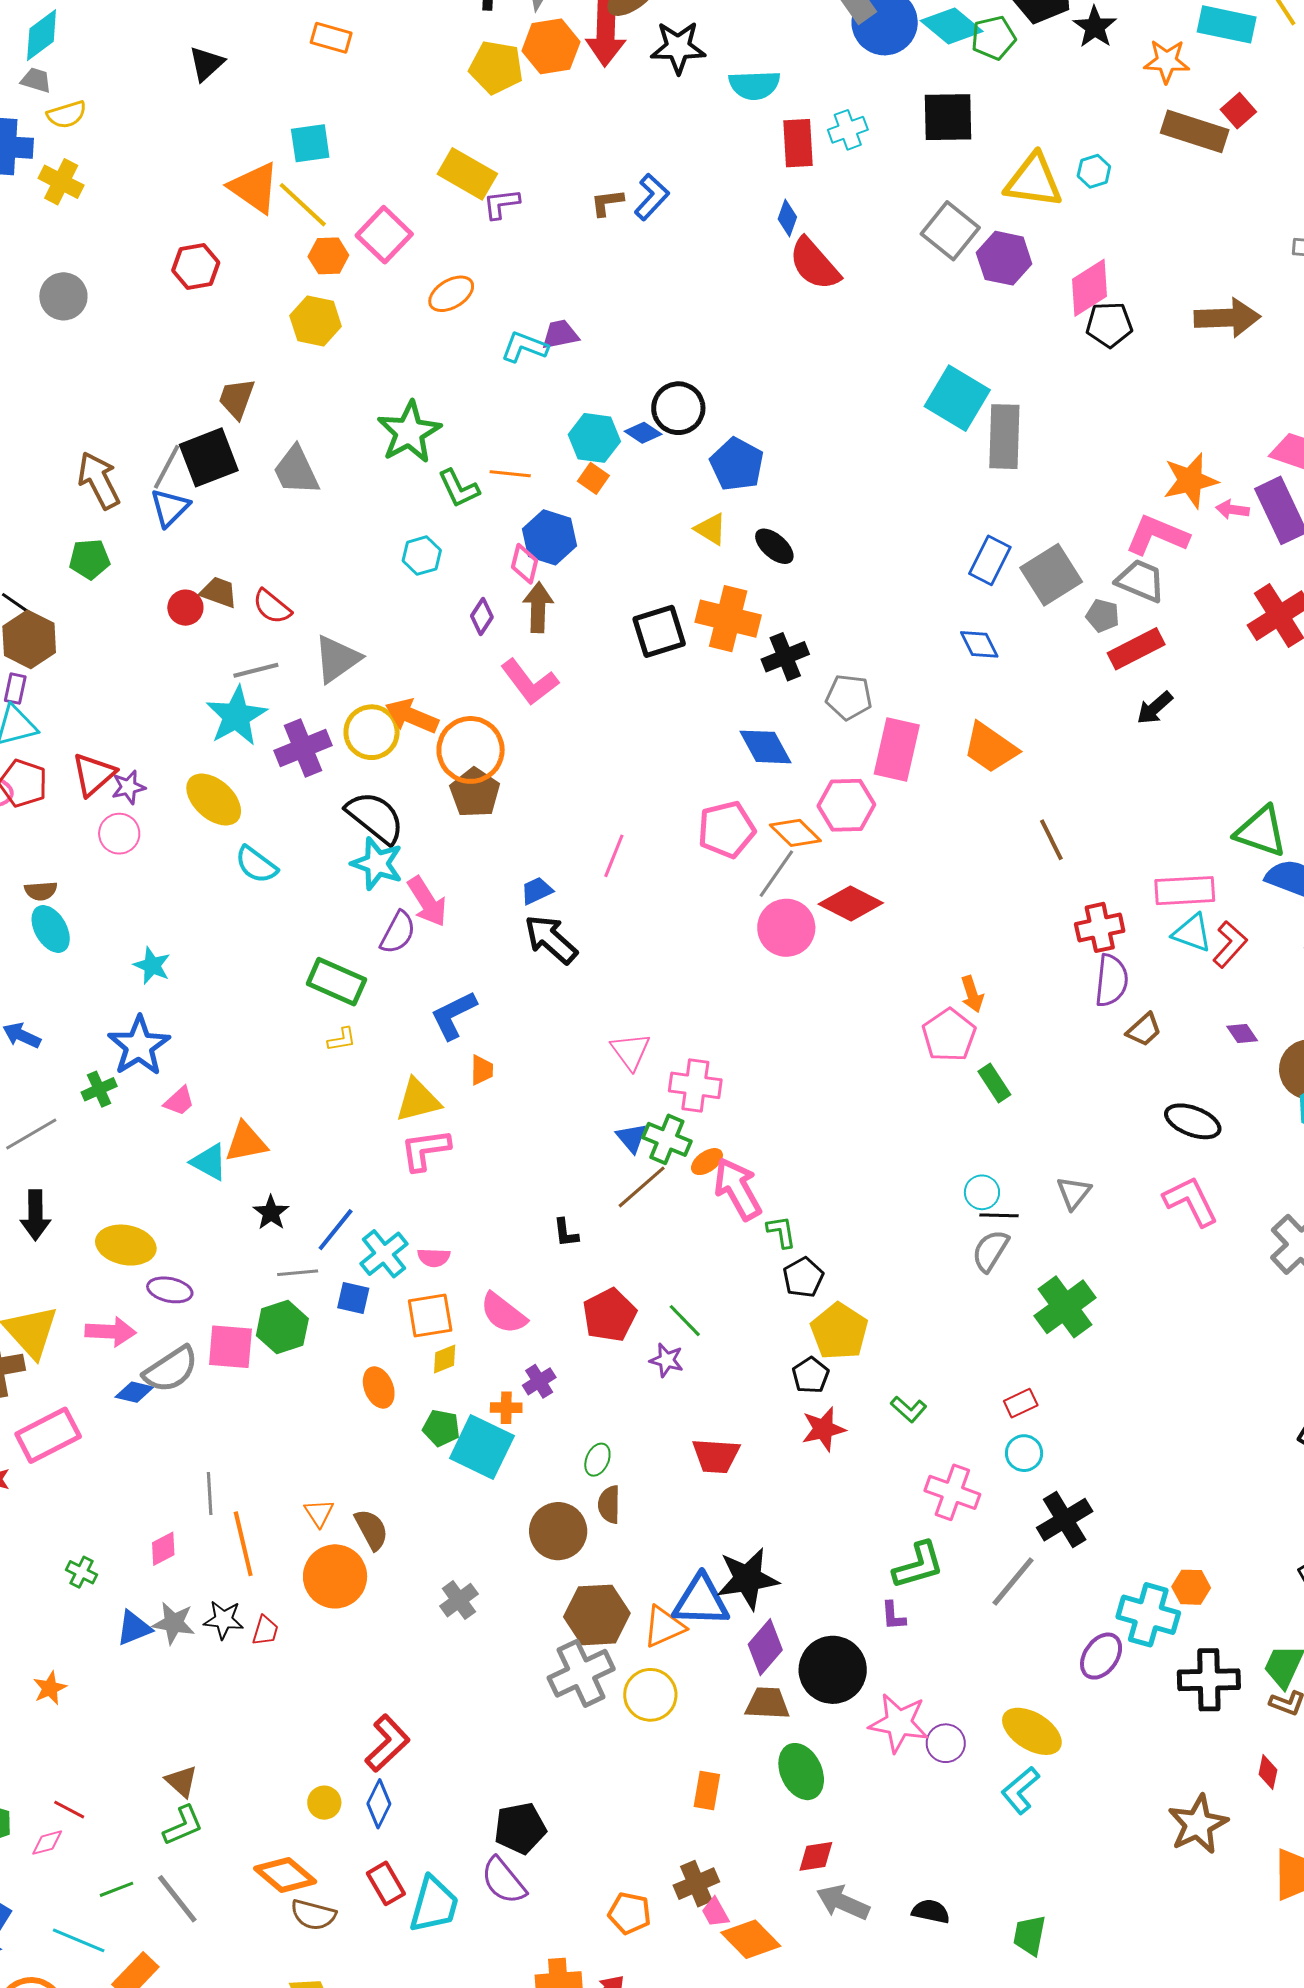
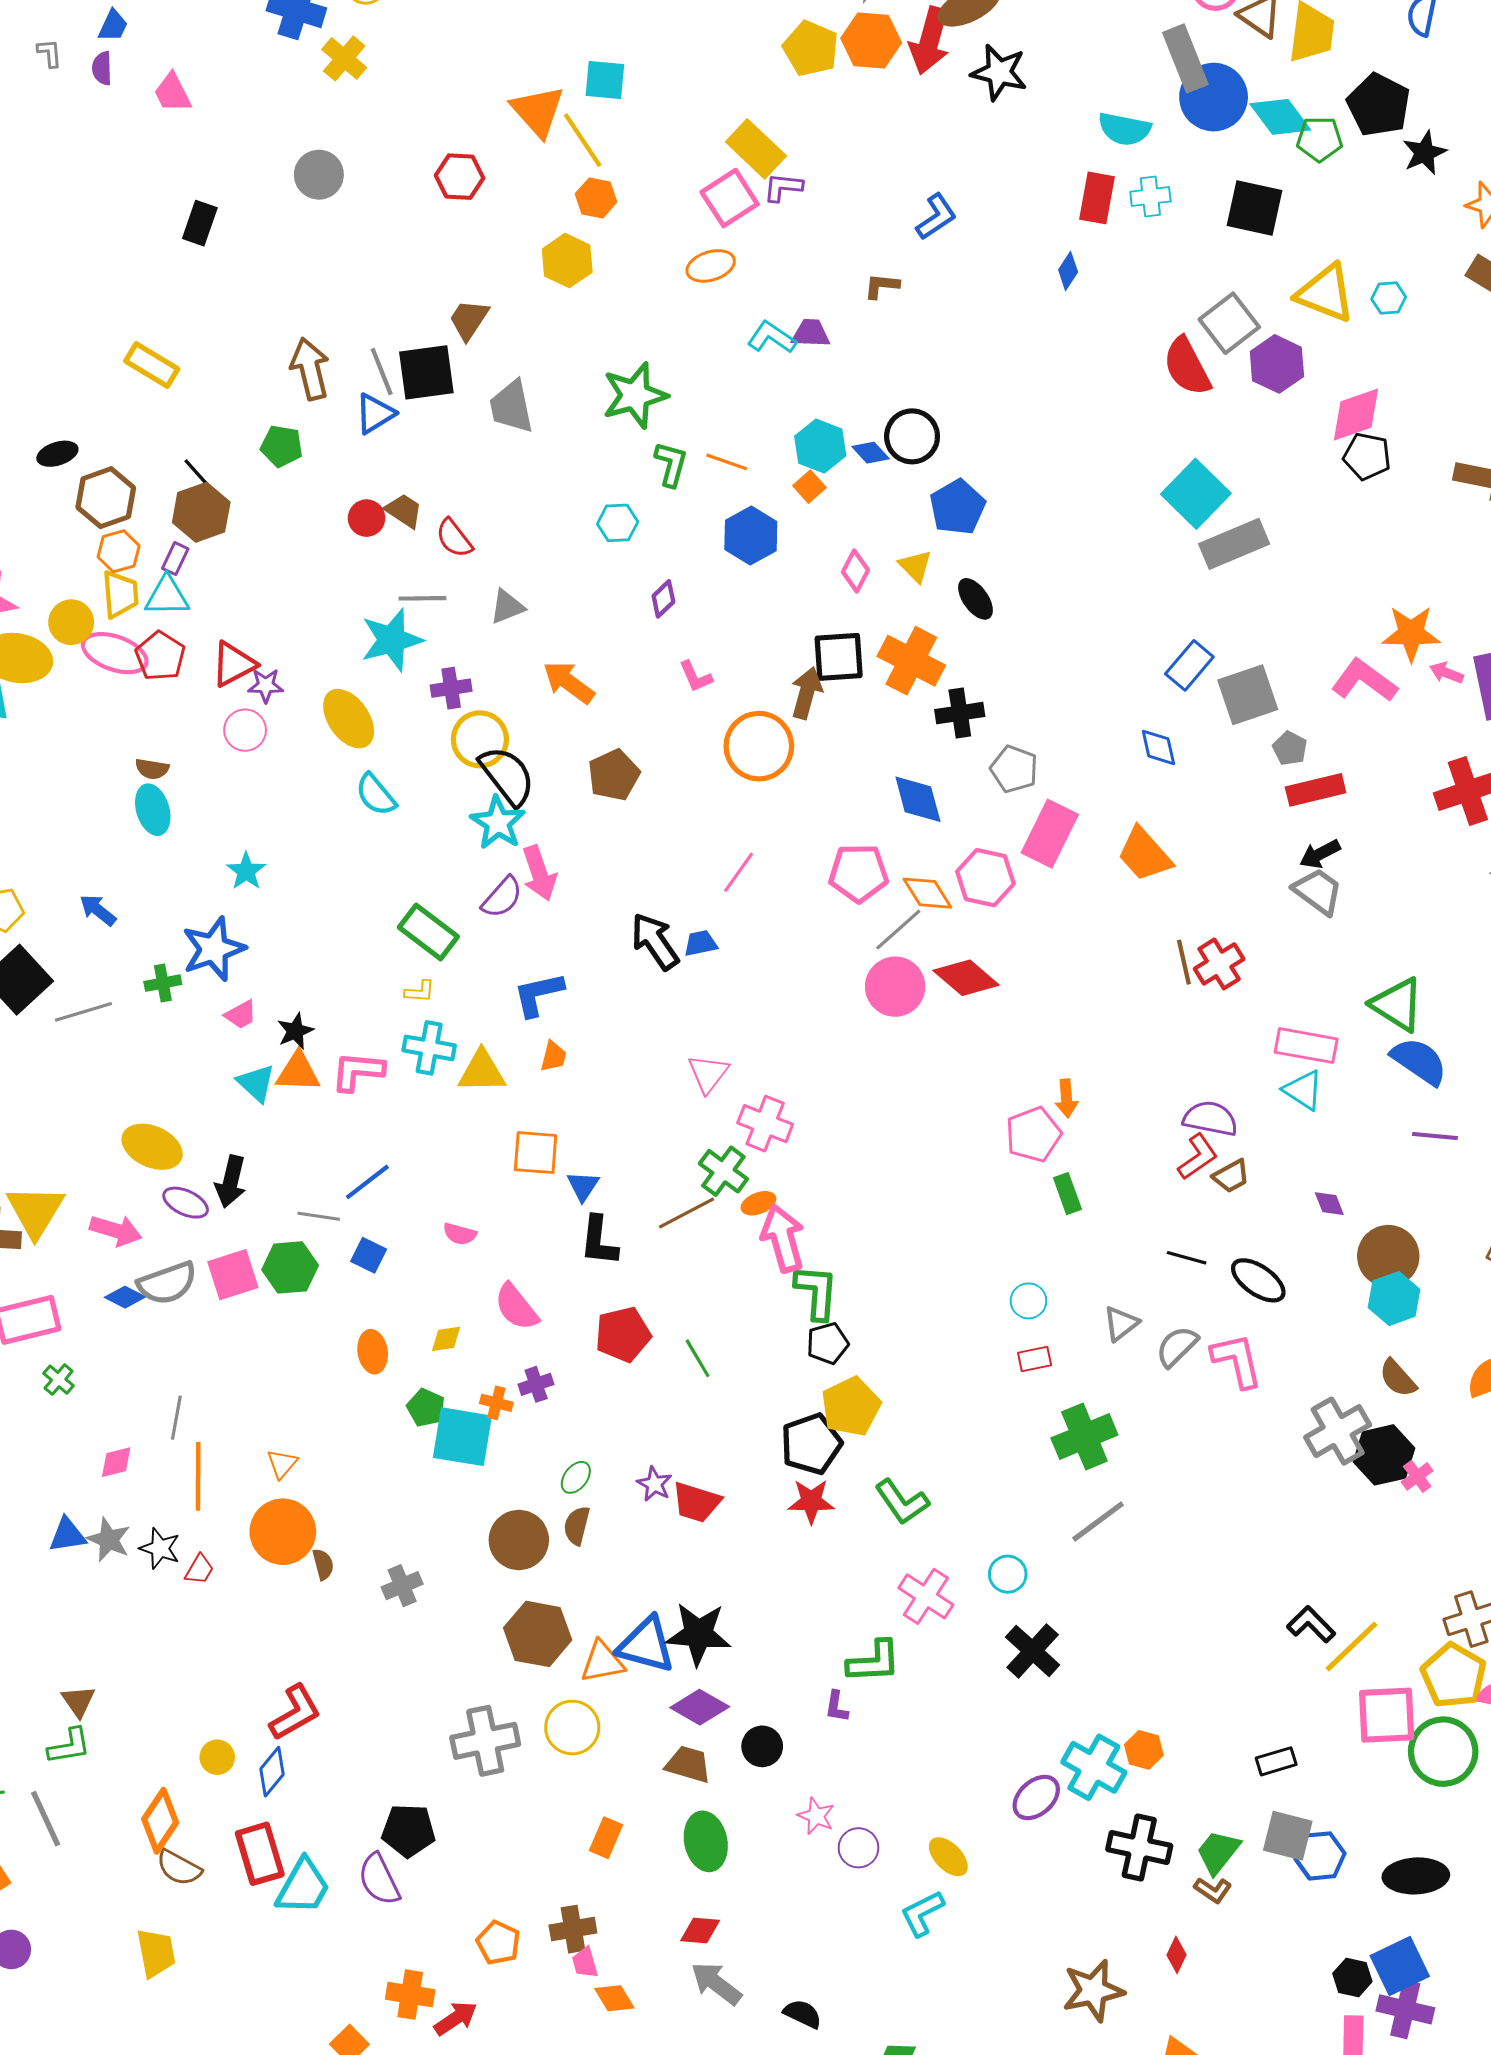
cyan semicircle: (754, 85) -> (1124, 129), moved
brown L-shape: (607, 203) -> (882, 286), moved
pink square: (384, 235) -> (730, 198), moved
red semicircle: (814, 264) -> (1187, 367), moved
gray rectangle: (1004, 437) -> (1234, 544), turned 52
gray line: (167, 467) -> (382, 372), turned -63
green L-shape: (459, 488) -> (671, 464), turned -153
pink diamond: (525, 564) -> (855, 571), moved
gray trapezoid: (1141, 581) -> (1318, 891), moved
brown arrow: (538, 607) -> (806, 693), moved
gray triangle: (337, 659) -> (507, 607), size x0.7
pink L-shape: (529, 682) -> (696, 677), size x0.6
yellow circle: (372, 732) -> (480, 739), moved
purple cross: (303, 748) -> (451, 688), size x0.7
orange circle: (471, 750) -> (759, 746), moved
blue trapezoid: (537, 891) -> (701, 943), moved
red cross: (1100, 927) -> (1219, 964), moved, turned -33
red L-shape: (1230, 944) -> (1198, 1157), moved
purple semicircle: (1111, 980) -> (1210, 1118), turned -98
blue triangle: (631, 1138) -> (583, 1186), moved
pink L-shape: (425, 1150) -> (358, 1071), moved
black star: (271, 1213) -> (295, 1031), moved
black arrow: (35, 1215) -> (231, 1182), moved
black line: (999, 1215) -> (1187, 1258), moved
green L-shape: (781, 1232) -> (817, 1292), size x1.6
black L-shape: (566, 1233) -> (599, 1241), size x1.6
gray semicircle: (990, 1251) -> (1177, 1346), moved
cyan cross: (384, 1254) -> (429, 1048), moved, turned 36
orange square: (430, 1315) -> (536, 1153), moved
pink square: (230, 1347) -> (233, 1275), turned -36
purple star: (667, 1360) -> (654, 1484), moved
black pentagon: (811, 1375) -> (811, 1444), size x1.6
red rectangle: (1021, 1403) -> (1035, 1359), moved
green L-shape: (909, 1409) -> (902, 1502), size x1.5
cyan square: (482, 1447) -> (462, 1437), turned -30
black cross: (1065, 1520) -> (1033, 1651), turned -30
brown semicircle: (371, 1530) -> (323, 1564), moved, size x0.7
green cross: (81, 1572) -> (59, 1380), moved
gray line: (1013, 1582) -> (1098, 1521), moved
purple diamond: (765, 1647) -> (700, 1707), turned 66
black circle: (833, 1670) -> (762, 1746), size x0.6
gray cross: (581, 1673) -> (485, 1741), moved
pink star: (899, 1723) -> (816, 1816), size x0.6
yellow ellipse: (1032, 1731) -> (948, 1857), size x0.7
orange diamond: (285, 1875) -> (160, 1821), turned 70
red rectangle: (386, 1883) -> (260, 1854), size x1.4
orange diamond: (751, 1939) -> (614, 1998), size x0.7

